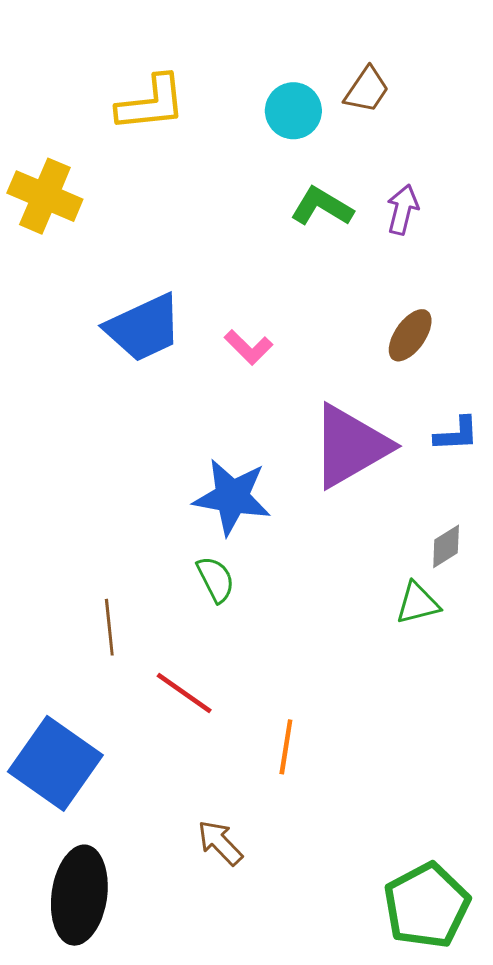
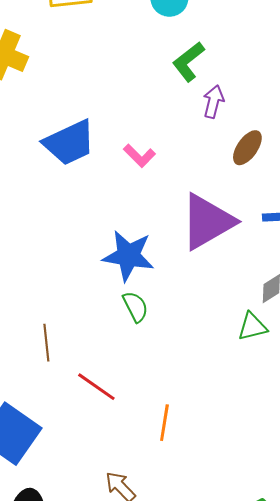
green L-shape: (322, 207) -> (188, 62), turned -69
purple arrow: (403, 210) -> (213, 102), moved
green semicircle: (216, 579) -> (135, 307), moved

